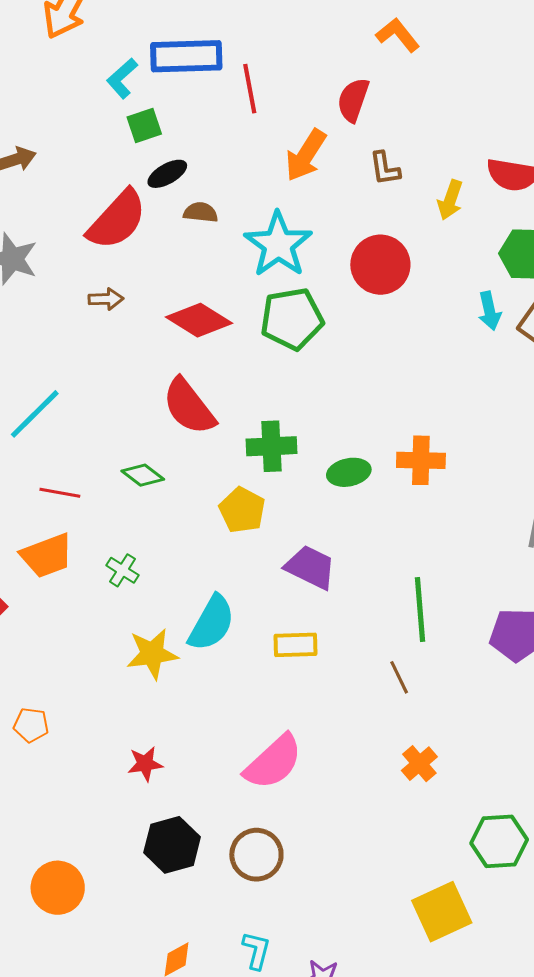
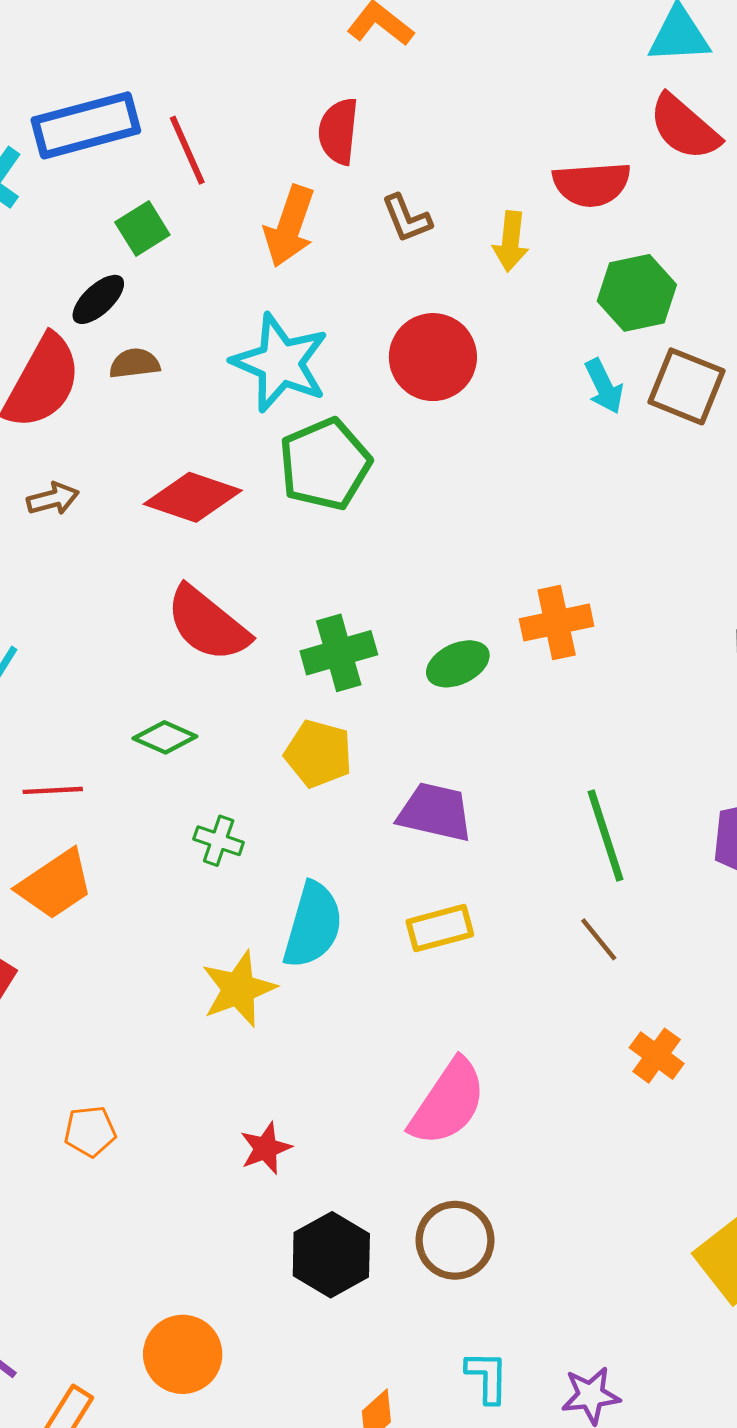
green square: (144, 125) -> (142, 228), moved
brown semicircle: (201, 212) -> (134, 363), moved
green cross: (123, 570) -> (219, 841), moved

